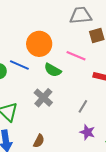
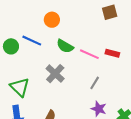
orange circle: (39, 44) -> (52, 20), size x0.6
pink line: (76, 56) -> (89, 54), moved

